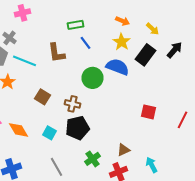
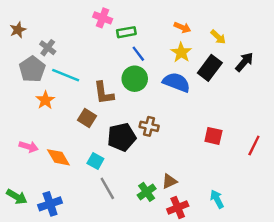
pink cross: (22, 13) -> (103, 18), moved, turned 35
brown L-shape: (56, 53) -> (104, 93), moved
green circle: (92, 78) -> (135, 79), moved
brown cross: (72, 104) -> (149, 126), moved
black pentagon: (78, 128) -> (122, 137), moved
brown triangle: (124, 150) -> (169, 181), moved
gray line: (56, 167) -> (107, 188), moved

